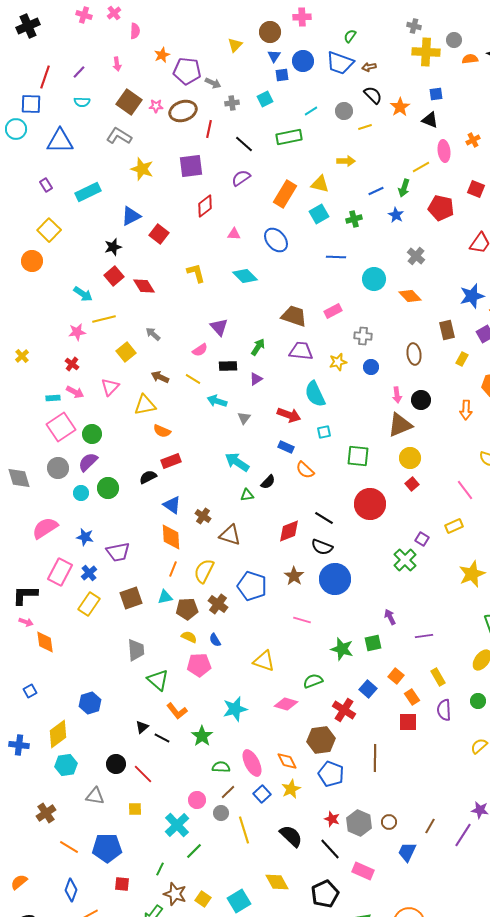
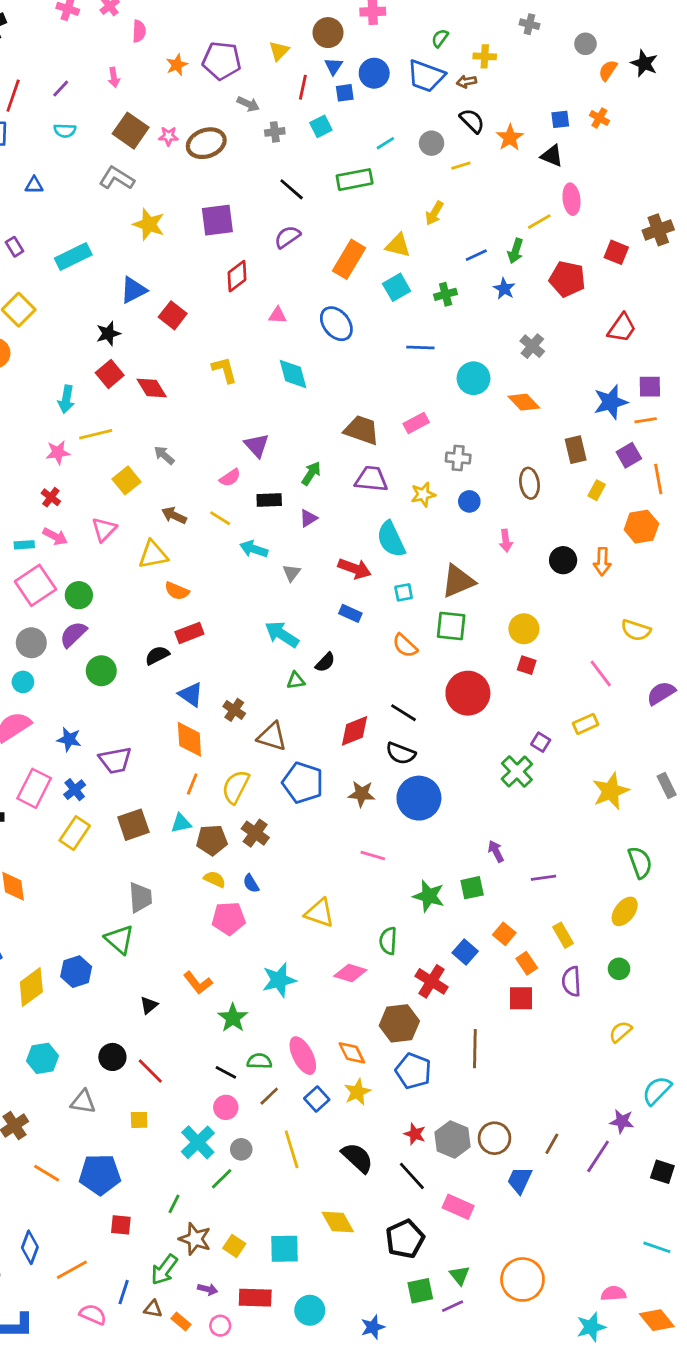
yellow cross: (426, 52) -> (485, 56), moved, size x0.6
orange semicircle: (470, 59) -> (608, 70), turned -49
purple pentagon: (187, 71) -> (222, 61), moved
red line: (209, 129) -> (303, 87), moved
orange cross: (473, 140) -> (599, 118), moved, turned -32
blue triangle: (60, 141) -> (34, 185), size x0.5
yellow arrow: (346, 161) -> (434, 213), turned 120
cyan diamond: (245, 276) -> (293, 374), turned 30
cyan arrow: (83, 294) -> (66, 399), turned 66
black circle: (421, 400) -> (563, 560), moved
brown triangle: (400, 425) -> (458, 581), moved
orange semicircle: (305, 470) -> (405, 646), moved
red square: (412, 484) -> (527, 665), turned -32
cyan circle: (81, 493) -> (23, 682), moved
brown star: (294, 576) -> (362, 794), turned -30
blue pentagon: (252, 586) -> (303, 783), moved
green triangle: (158, 680) -> (119, 939), moved
green semicircle: (313, 681) -> (388, 941), turned -66
yellow diamond: (58, 734) -> (31, 987), moved
black line: (162, 738) -> (226, 1072), moved
gray circle: (221, 813) -> (241, 1149), moved
brown circle: (389, 822) -> (494, 1138), size x1.5
blue diamond: (71, 890) -> (30, 1247), moved
cyan square: (239, 901) -> (285, 1249), turned 30

